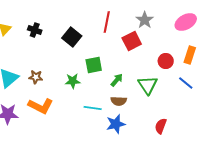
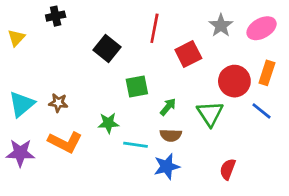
gray star: (145, 20) -> (221, 26), moved
black cross: (35, 30) -> (56, 16), moved, turned -32
red circle: (166, 61) -> (234, 81), size x1.5
green star: (73, 81) -> (108, 123), moved

